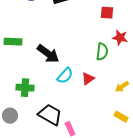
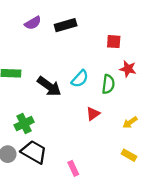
cyan semicircle: (65, 76) -> (80, 79), moved
green cross: (25, 88) -> (24, 124), turned -30
black trapezoid: (50, 115) -> (34, 152), moved

